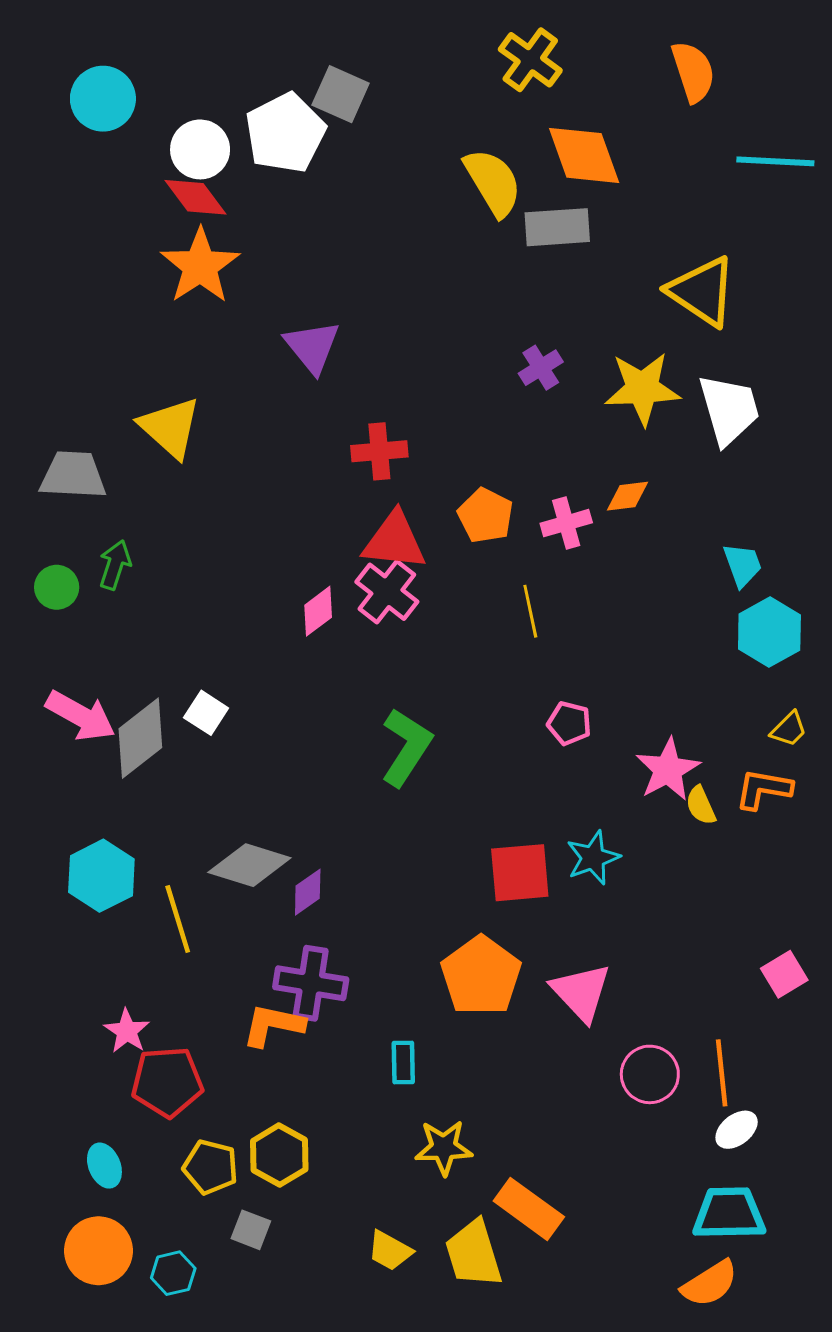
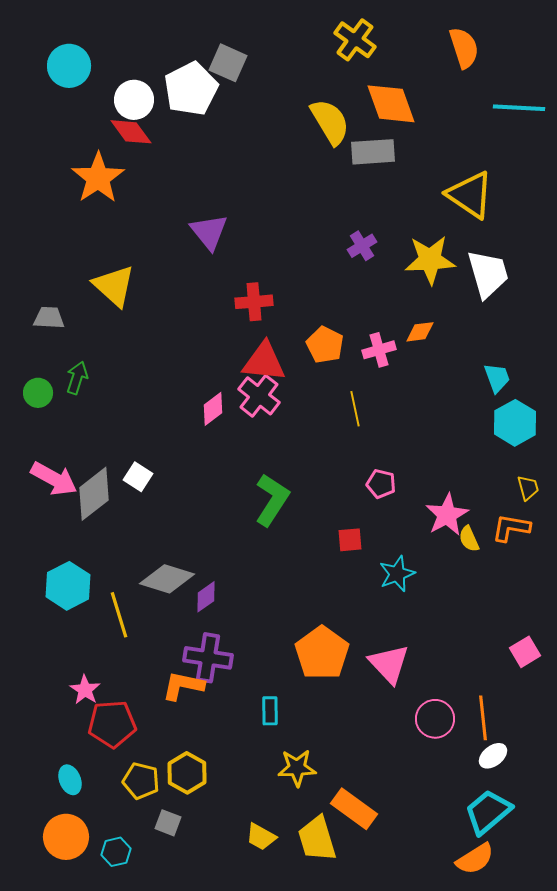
orange star: (200, 266) -> (98, 178), moved
gray trapezoid: (73, 475) -> (49, 318), size x0.7
yellow trapezoid: (789, 729) -> (528, 488), turned -60
red square: (520, 873) -> (350, 540), moved, size x0.6
cyan trapezoid: (729, 1213) -> (488, 812), turned -39

